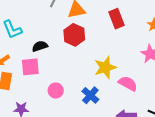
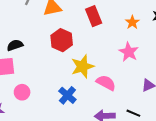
red hexagon: (74, 35) -> (62, 40), moved
pink circle: (56, 91) -> (22, 92), moved

